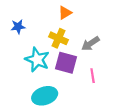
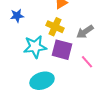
cyan star: (37, 60) -> (35, 47), turned -30
pink line: (93, 76) -> (87, 62), turned -32

